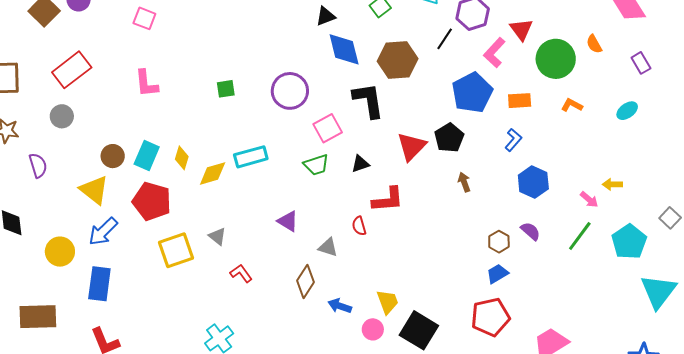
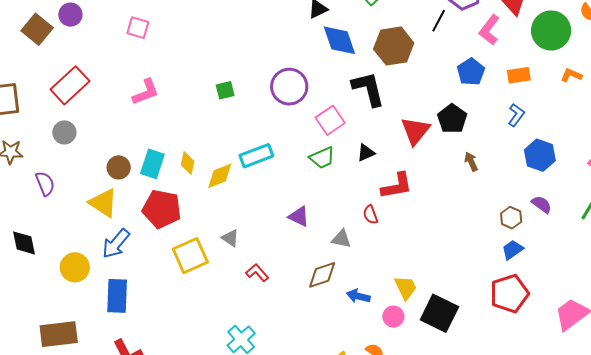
pink L-shape: (146, 83) -> (146, 92), turned -100
blue pentagon: (472, 93) -> (471, 72), size x0.7
brown diamond: (306, 281) -> (322, 275), turned 44

